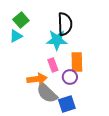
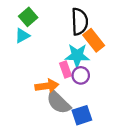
cyan star: (57, 40) -> (77, 56), moved
orange rectangle: (77, 62) -> (94, 40), moved, turned -36
purple circle: (70, 77) -> (81, 75), moved

